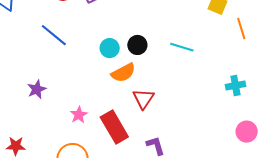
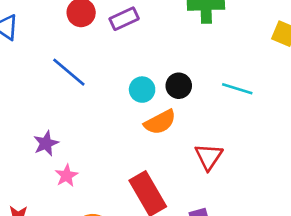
red triangle: (143, 99) -> (209, 157), moved
pink star: (79, 115) -> (66, 176), moved

